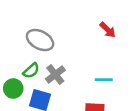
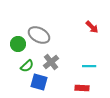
green semicircle: (31, 71) -> (27, 66), moved
green circle: (13, 89) -> (18, 44), moved

